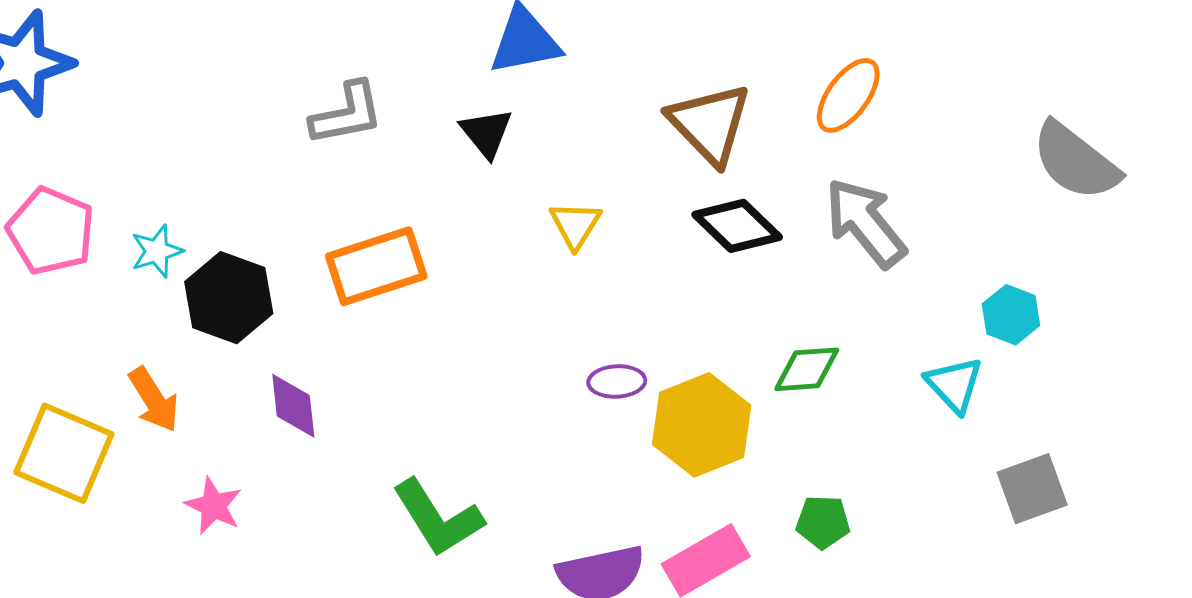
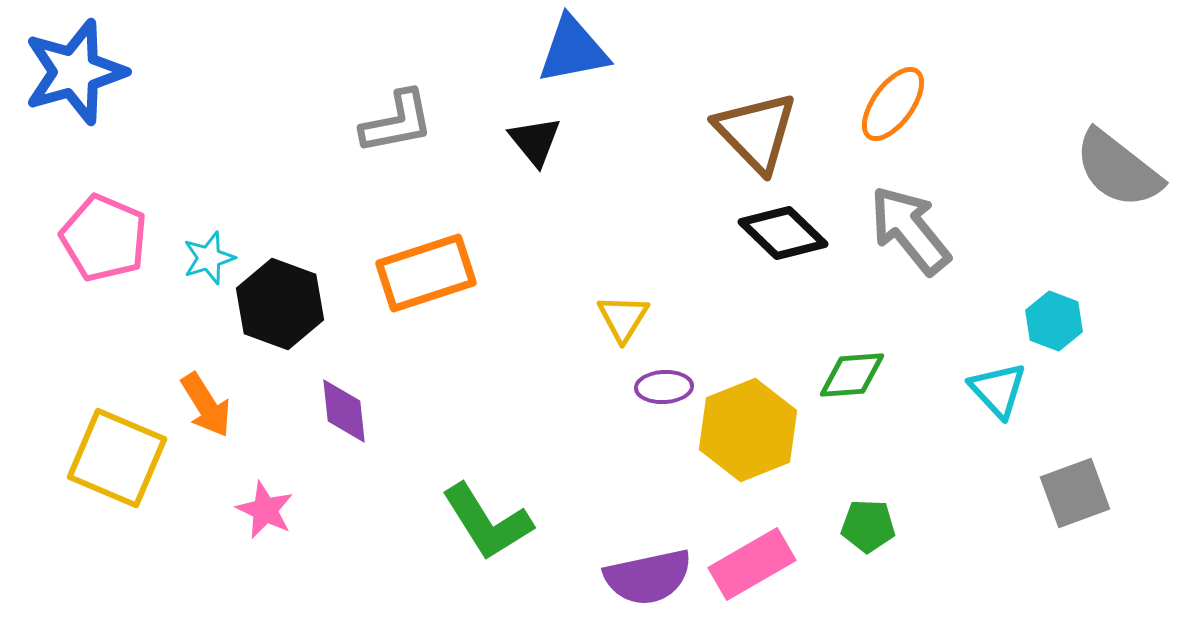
yellow triangle: (575, 225) -> (623, 318), moved

